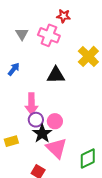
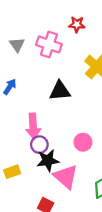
red star: (63, 16) -> (77, 24), moved
pink circle: (55, 121) -> (83, 142), moved
black star: (42, 134) -> (48, 160), turned 30

